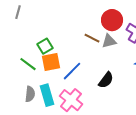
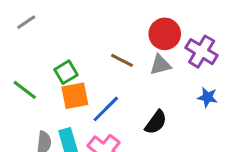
gray line: (18, 12) -> (26, 22), turned 40
brown line: (92, 38) -> (122, 60), moved
green line: (28, 64) -> (25, 90), moved

